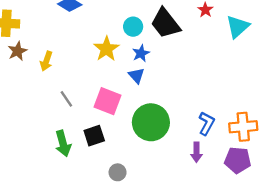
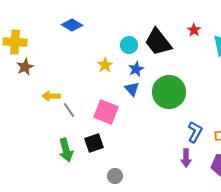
yellow star: (106, 49) -> (105, 65), size x0.7
yellow arrow: (46, 61) -> (51, 96), moved, turned 72
green circle: (151, 122) -> (169, 92), moved

